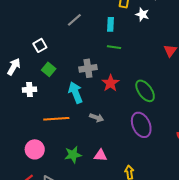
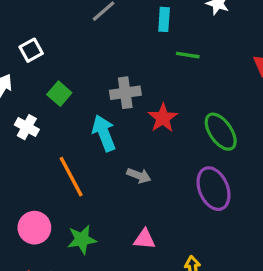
white square: (40, 45) -> (31, 50), moved
green line: (114, 47) -> (188, 55), moved
white cross: (30, 90) -> (27, 127), turned 32
orange line: (56, 119) -> (71, 177), turned 65
green star: (73, 155) -> (82, 240), moved

